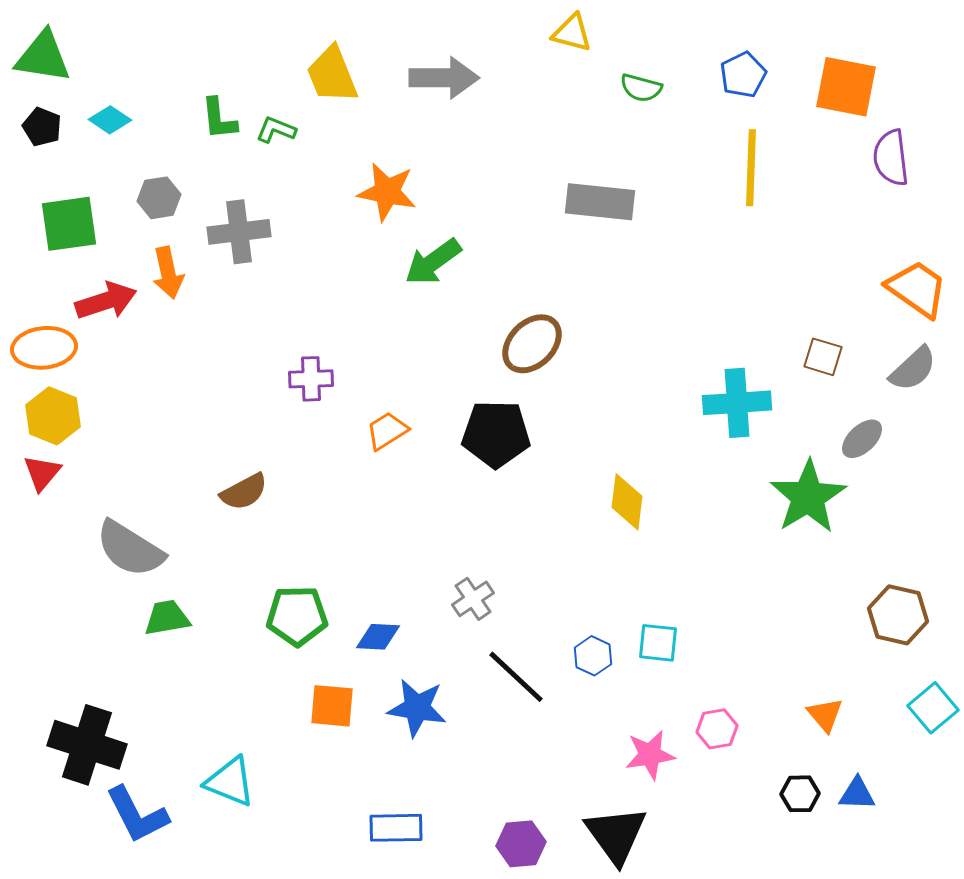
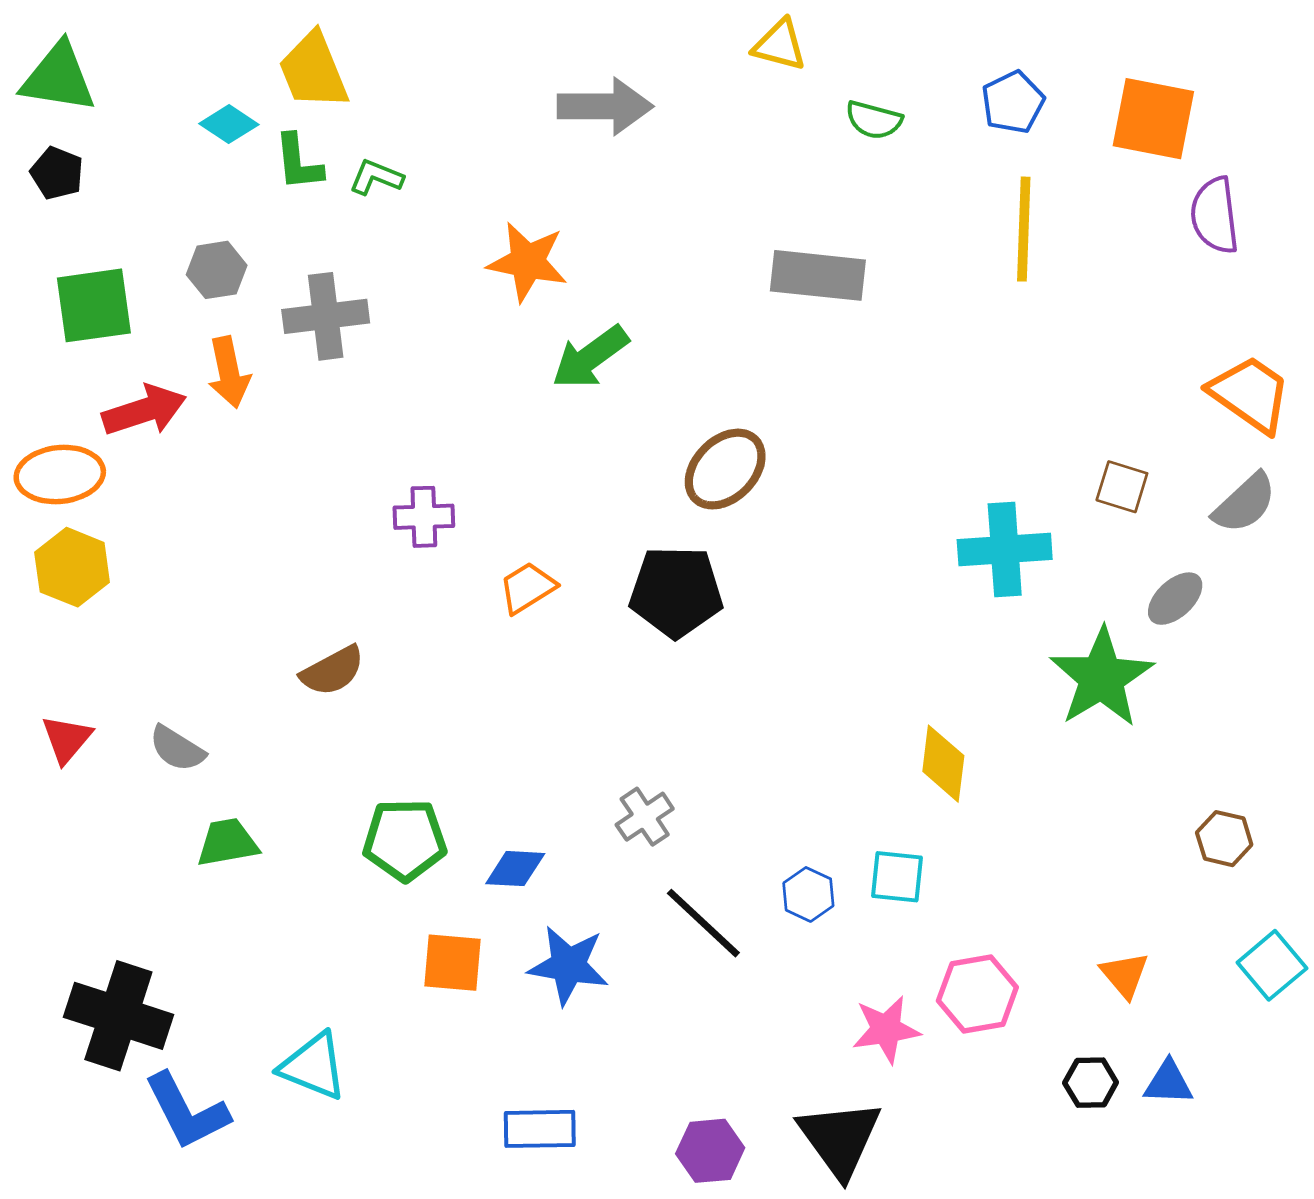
yellow trapezoid: (332, 75) -> (313, 71), moved
cyan diamond: (110, 120) -> (229, 124), moved
red triangle: (42, 473) -> (67, 739), moved
yellow diamond: (627, 502) -> (943, 764), moved
gray semicircle: (130, 549) -> (177, 749), size x0.6
brown hexagon: (898, 615) -> (1224, 839), size x0.7
pink hexagon: (717, 729) -> (977, 994), size x1.4

